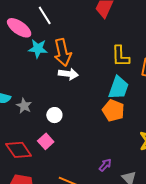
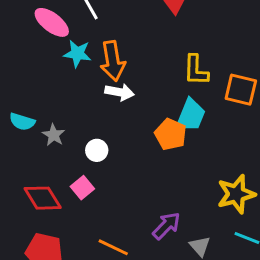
orange pentagon: (113, 110) -> (171, 134), moved
purple arrow: (105, 165) -> (166, 226), size x1.5

